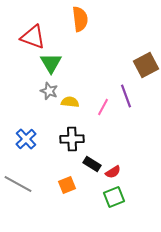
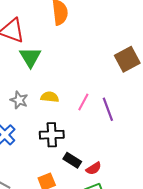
gray star: (49, 91) -> (19, 100), moved
purple line: (126, 96) -> (108, 109), moved

